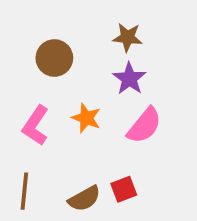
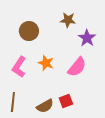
purple star: (129, 79) -> (87, 38), moved

